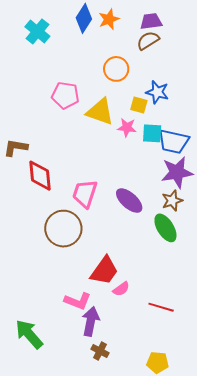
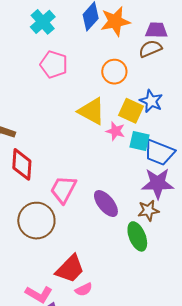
orange star: (109, 19) -> (115, 21), size x1.4
pink pentagon: (65, 95) -> (54, 64), moved
yellow square: (139, 105) -> (131, 111), size x1.4

